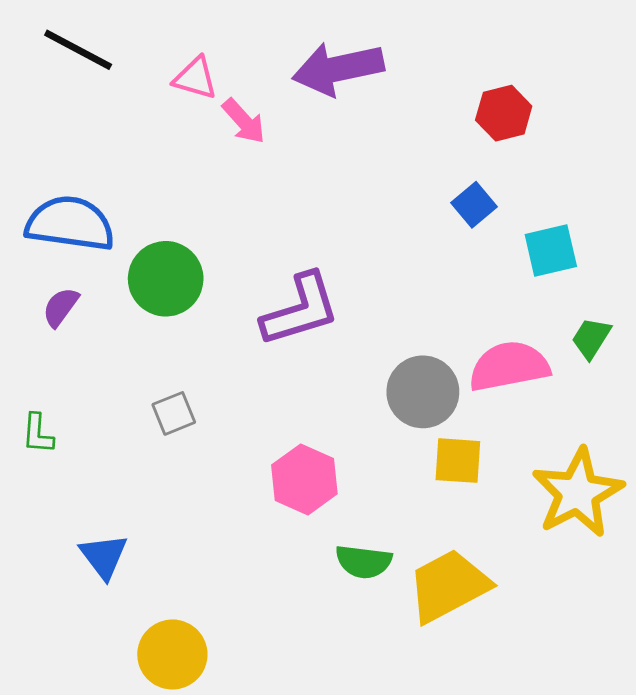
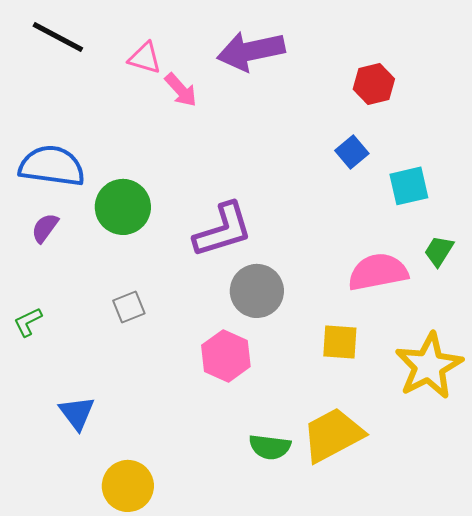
gray circle: (423, 392) -> (257, 291), moved
green L-shape: (38, 434) -> (28, 322), turned 60
green semicircle: (364, 562) -> (270, 447), moved

